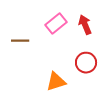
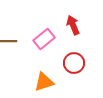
pink rectangle: (56, 24) -> (44, 39), moved

